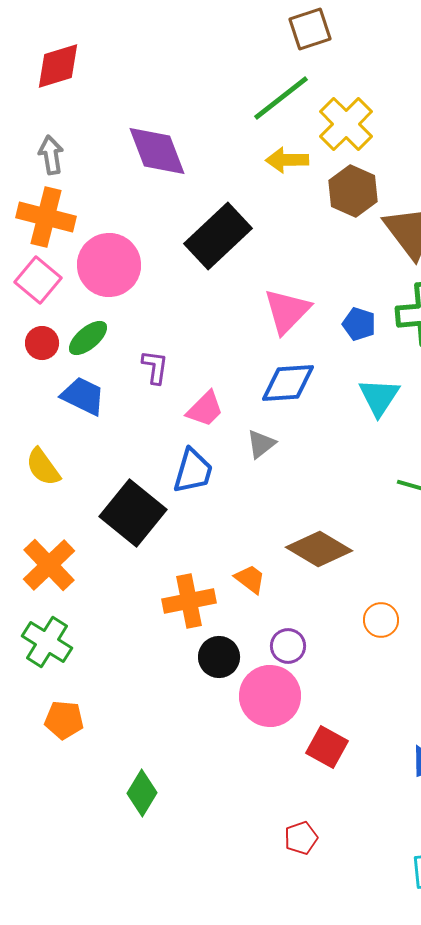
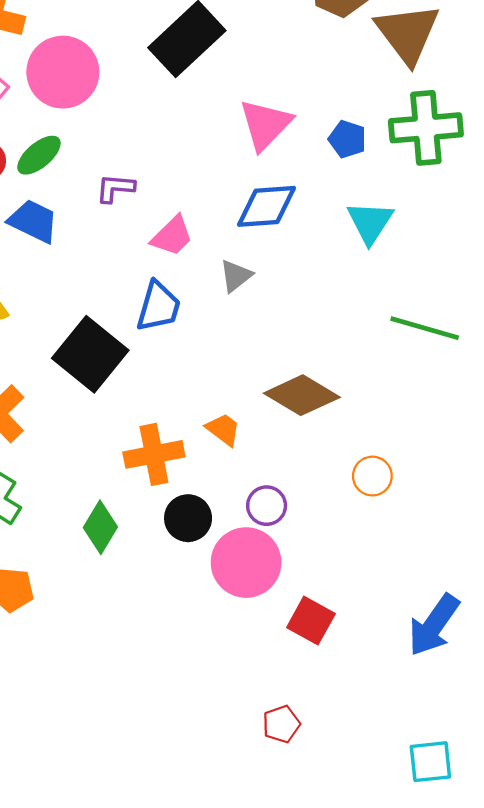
purple L-shape: (155, 367) -> (115, 188), turned -93
green diamond: (142, 793) -> (100, 527), moved

